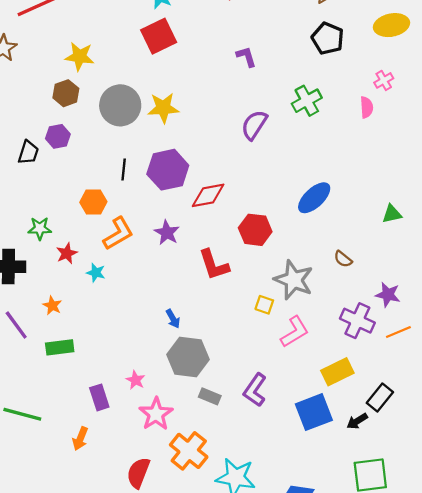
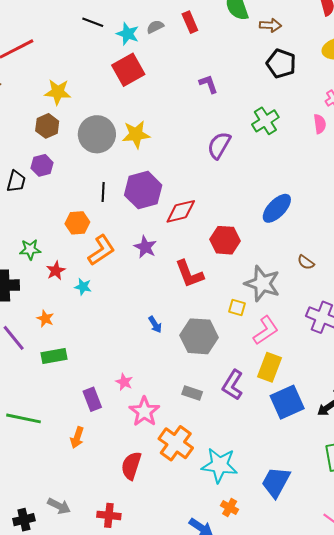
gray hexagon: (188, 357) -> (199, 336), moved
yellow rectangle: (337, 372) -> (269, 367), moved, turned -40

